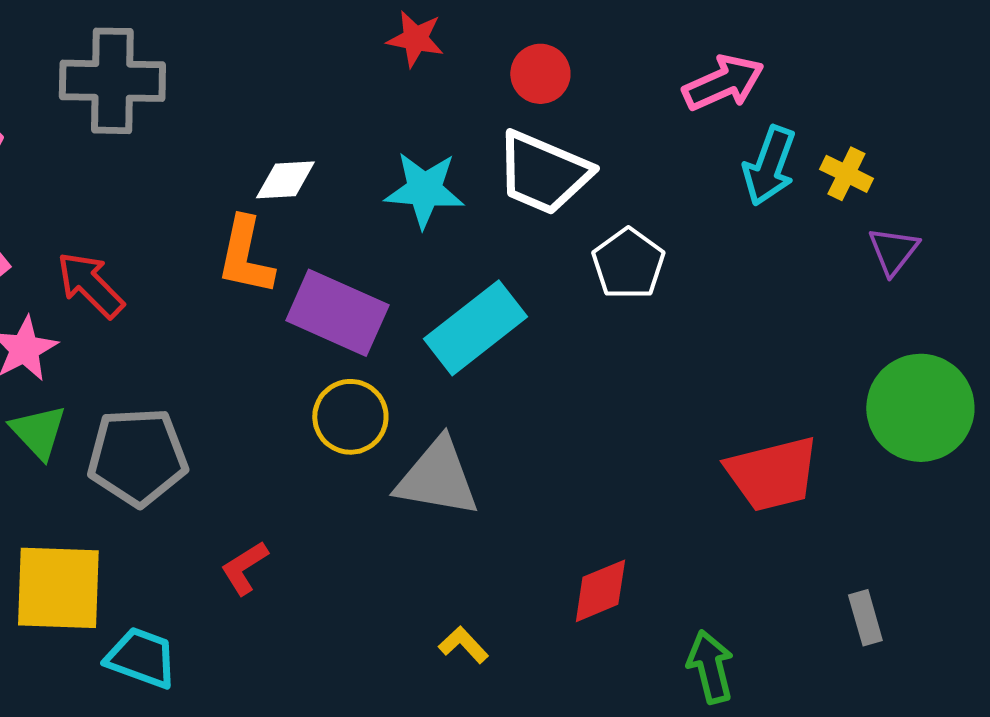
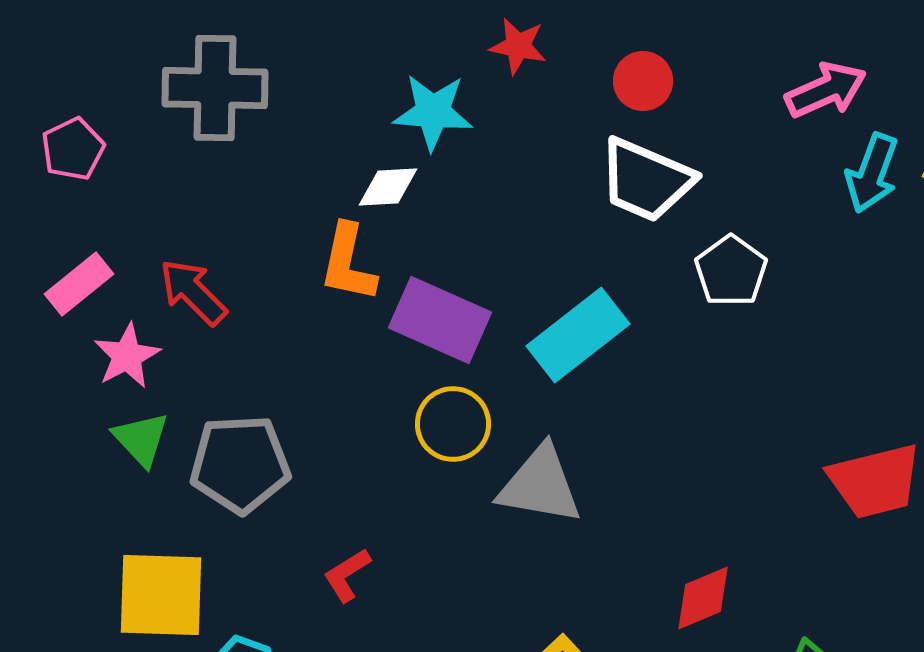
cyan star: (424, 190) -> (433, 112), moved

